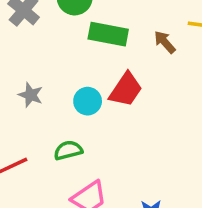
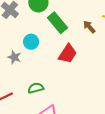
green rectangle: (108, 34) -> (57, 23), turned 40
cyan circle: (88, 101) -> (31, 42), moved

